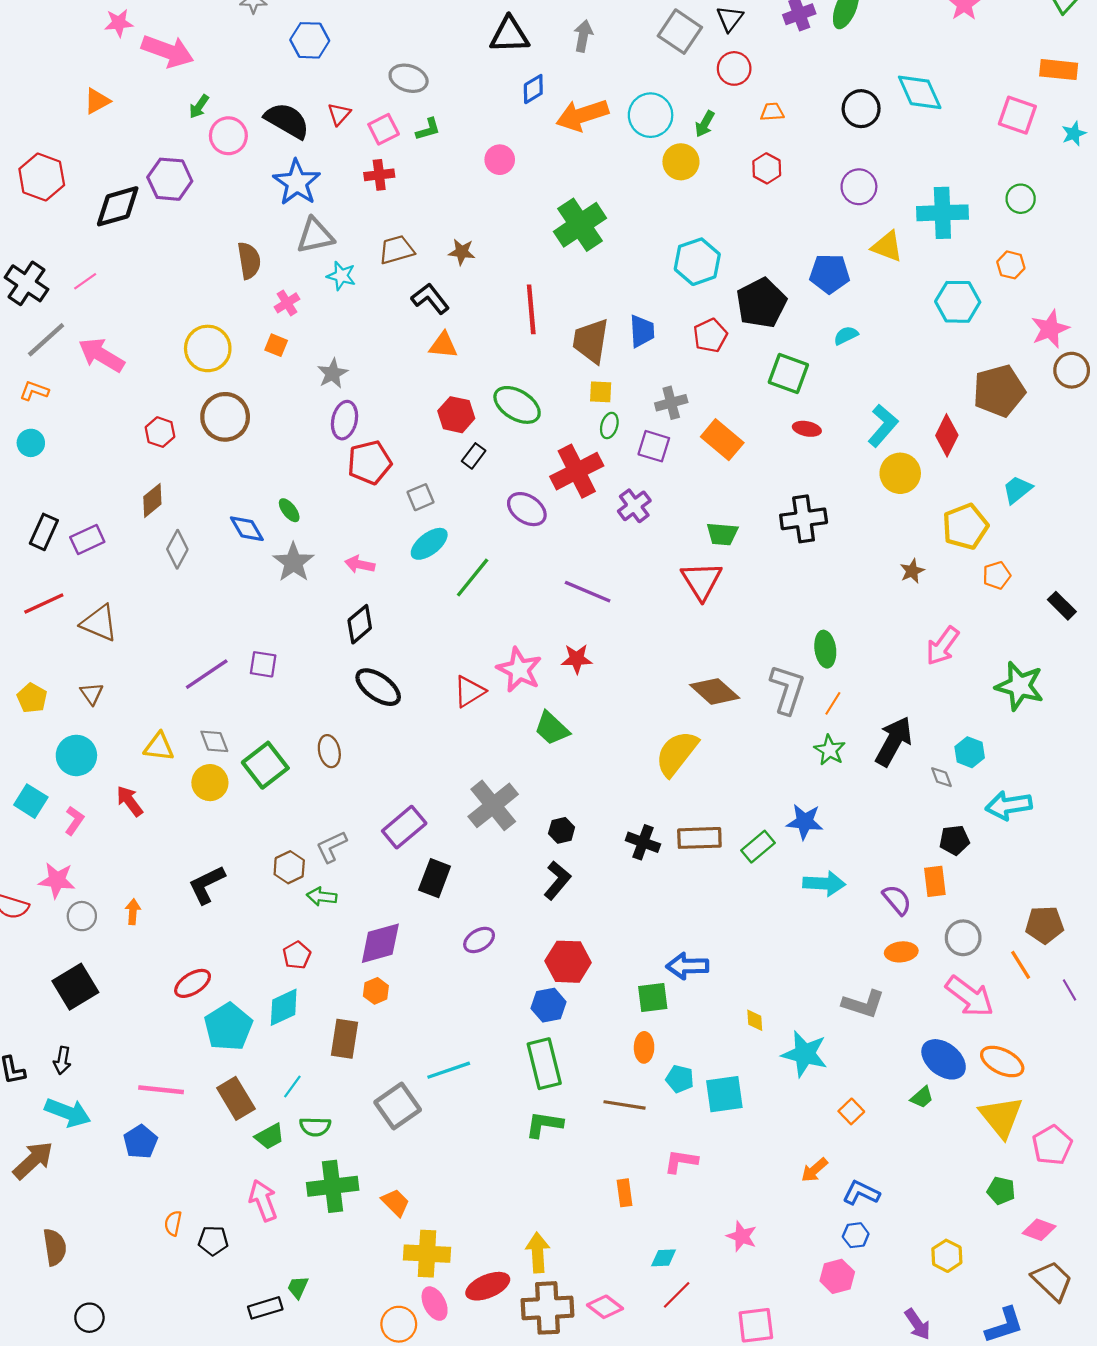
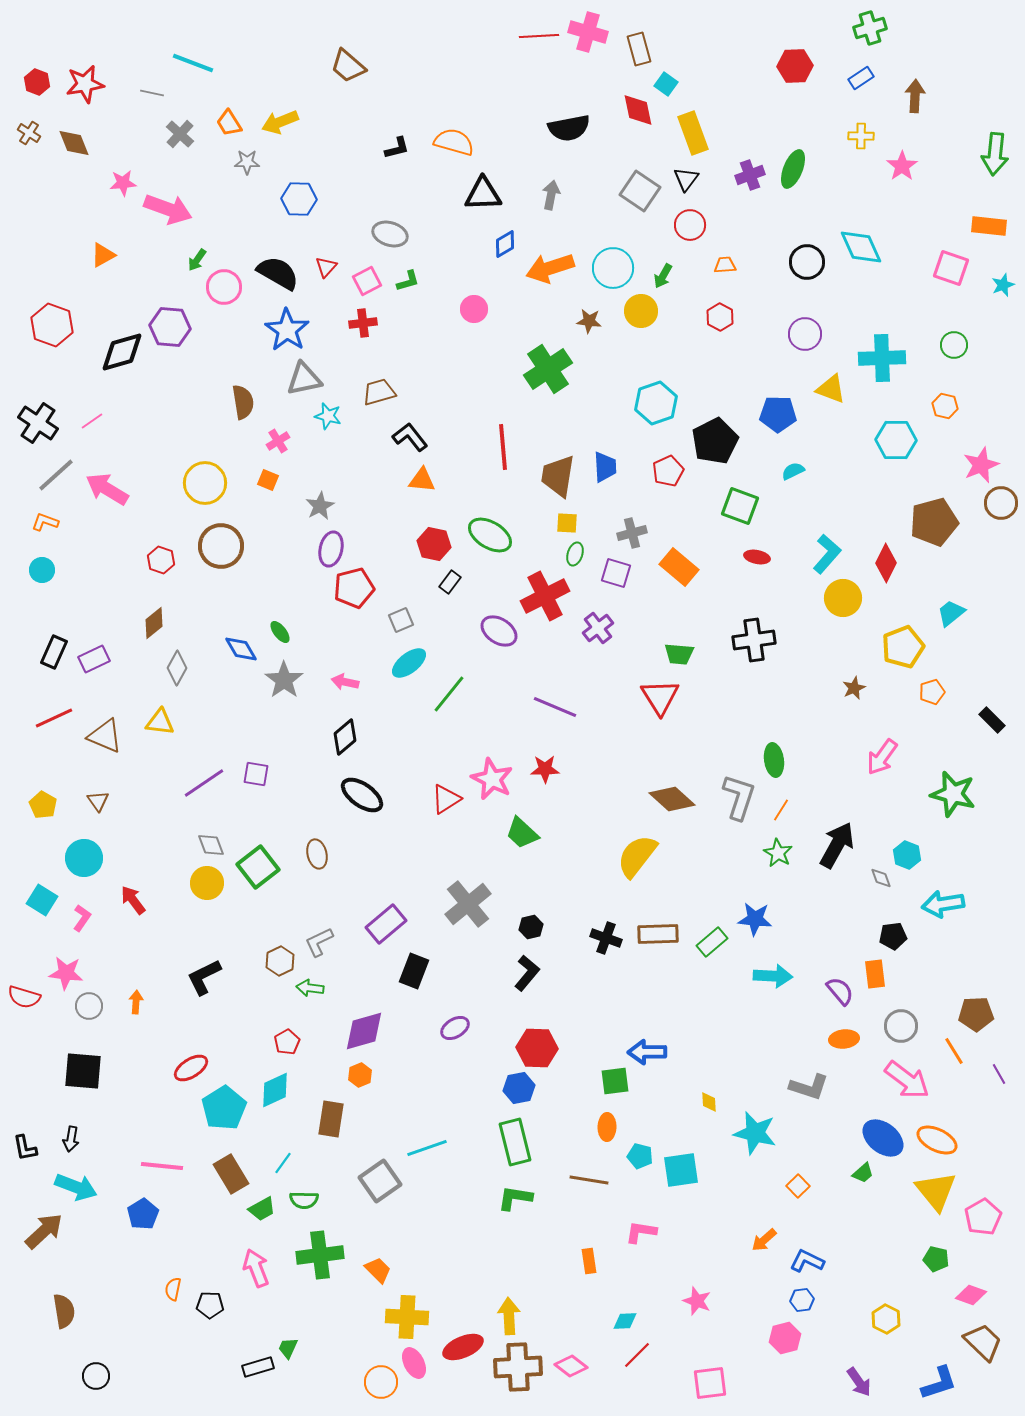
brown star: (462, 252) -> (589, 321), moved
yellow triangle: (159, 747) -> (160, 722), moved
black square: (75, 987) -> (83, 1071), turned 36

